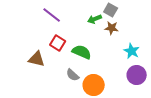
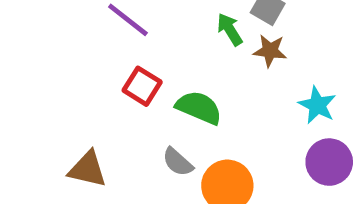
green arrow: (95, 19) -> (230, 29), turned 80
brown triangle: (37, 59) -> (88, 169), moved

